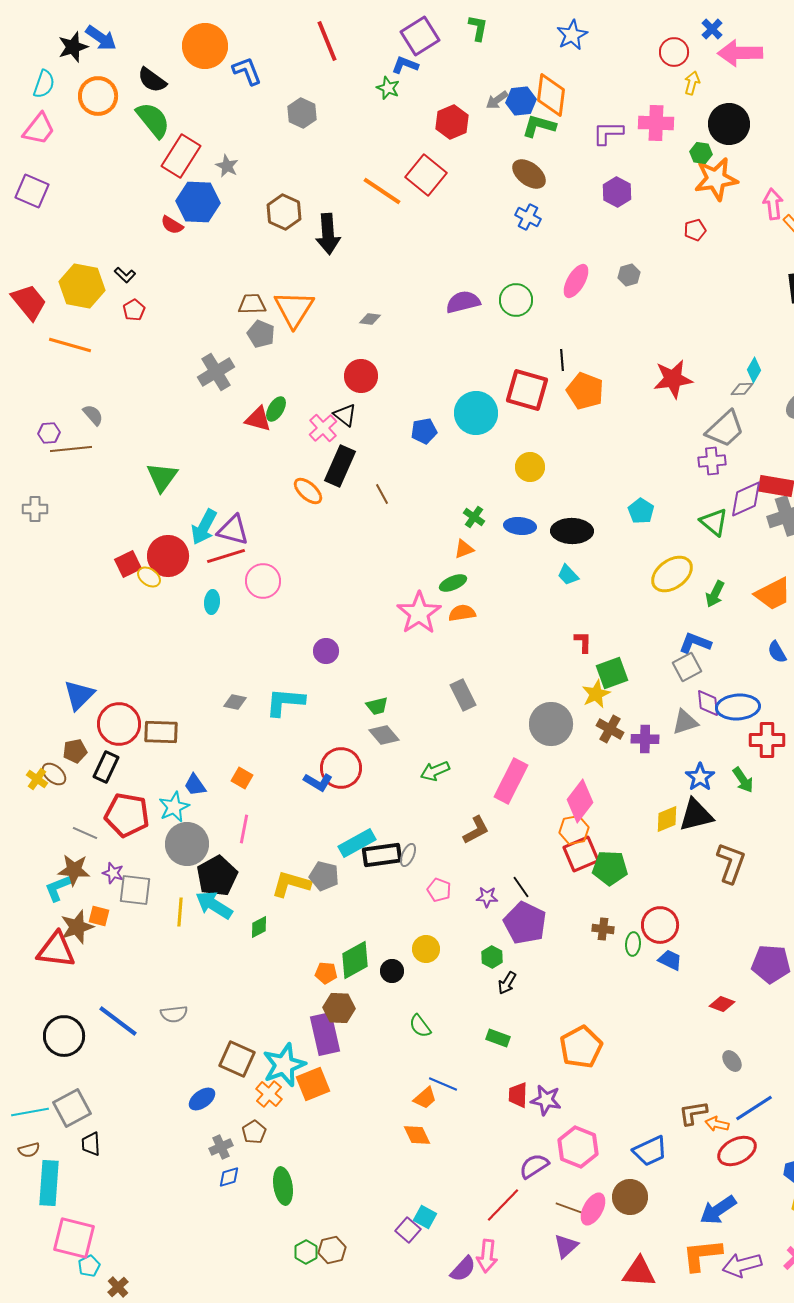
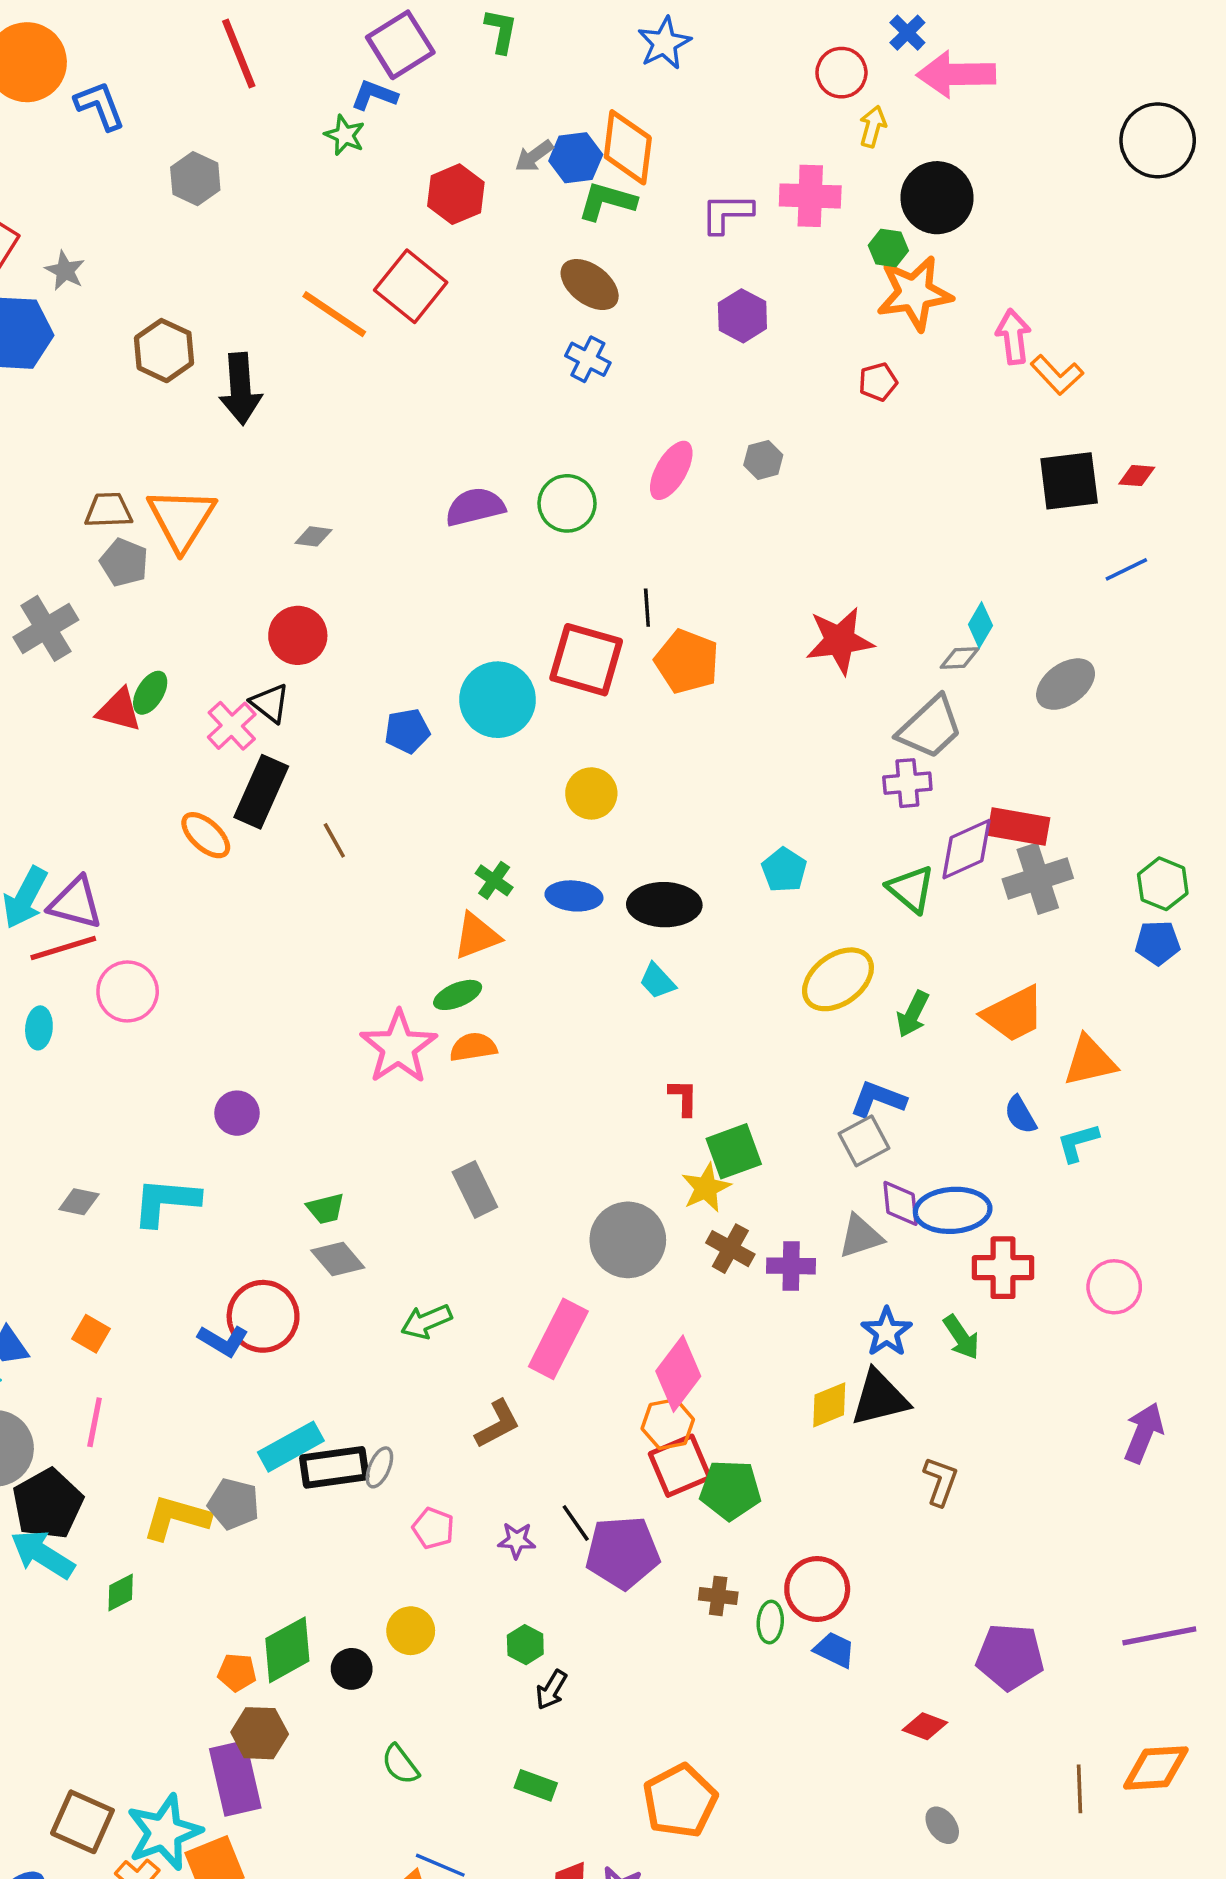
orange triangle: (464, 549) -> (477, 936), size x1.4
brown L-shape: (731, 863) -> (940, 1481), size x0.7
purple pentagon: (525, 923) -> (623, 1553), moved, turned -30

